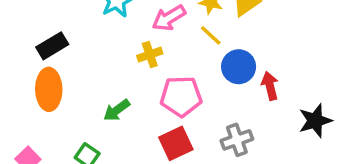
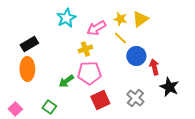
pink pentagon: (181, 96) -> (89, 73), moved
black star: (315, 121) -> (169, 87), moved, turned -30
gray cross: (237, 140) -> (135, 98), turned -30

